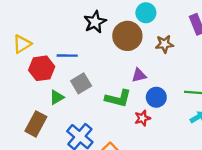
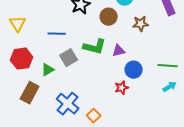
brown circle: (127, 36) -> (109, 17), size x0.7
yellow triangle: (22, 44) -> (18, 24), turned -30
red hexagon: (42, 68) -> (22, 59), moved
green L-shape: (118, 98) -> (95, 47), moved

